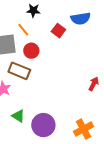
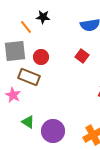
orange line: (23, 30) -> (26, 27), moved
red square: (58, 31) -> (82, 56), moved

